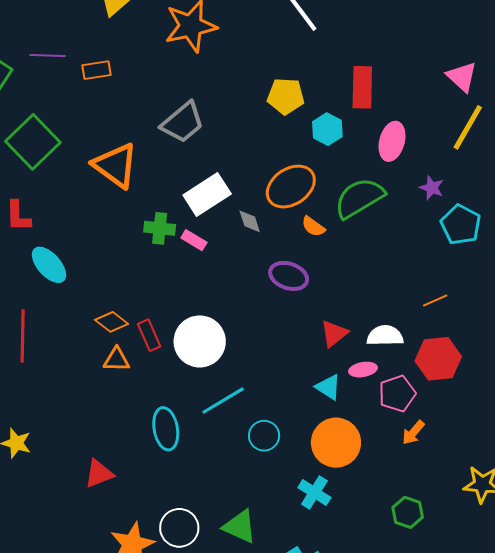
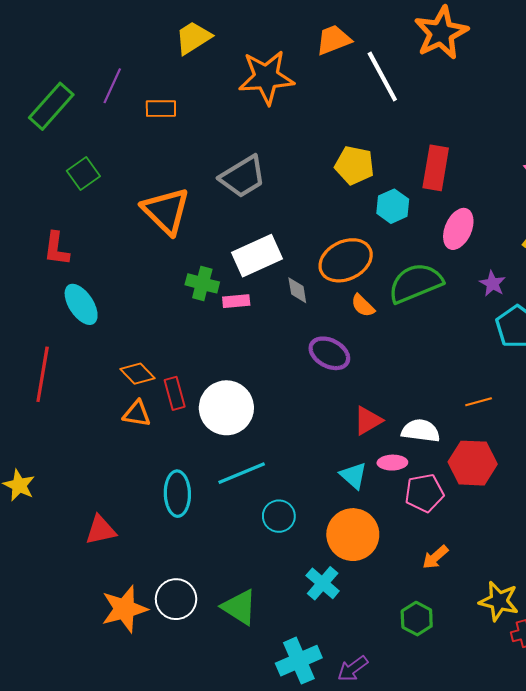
purple line: (48, 56) -> (112, 86), turned -76
green square: (33, 142) -> (83, 174), size x0.6
pink rectangle: (194, 240) -> (236, 301), turned -45
orange arrow: (413, 433) -> (435, 557), moved

